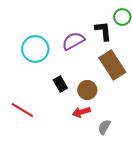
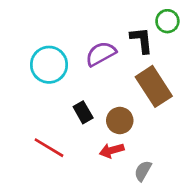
red line: (22, 110) -> (49, 148), moved

